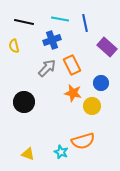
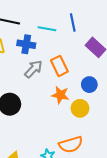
cyan line: (60, 19) -> (47, 29), moved
blue cross: (52, 40) -> (26, 44), moved, turned 30

